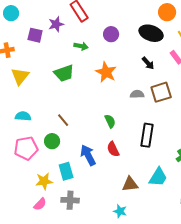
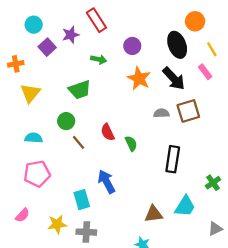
cyan circle: (11, 13) -> (34, 25), moved
black ellipse: (151, 33) -> (177, 45), turned 50
purple square: (35, 35) -> (47, 47), turned 35
black arrow: (148, 63) -> (174, 78), size x1.6
orange star: (106, 72) -> (139, 78), moved
green circle: (52, 141) -> (66, 121), moved
red semicircle: (113, 149) -> (108, 132), moved
yellow star: (44, 181) -> (57, 224), moved
pink semicircle: (40, 204) -> (22, 215), moved

